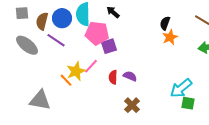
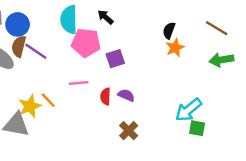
blue circle: (62, 18) -> (18, 24), moved
brown semicircle: (42, 21) -> (19, 46), moved
purple square: (109, 46) -> (115, 59), moved
pink line: (91, 66) -> (79, 83), turned 42
yellow star: (76, 71) -> (30, 106), moved

